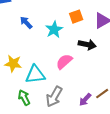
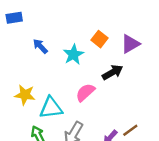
orange square: (76, 17) -> (100, 39), turned -32
black arrow: (87, 45) -> (113, 72), turned -42

